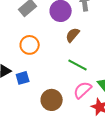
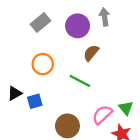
green line: (78, 65) -> (80, 81), moved

